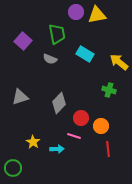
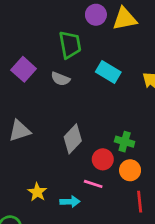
purple square: (23, 41) -> (24, 69), moved
green cross: (109, 90) -> (125, 142), moved

